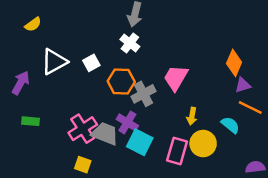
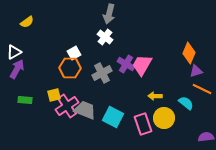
white triangle: (54, 62) -> (14, 52), moved, size x0.7
orange hexagon: (121, 81) -> (70, 68), moved
gray cross: (144, 94) -> (102, 73), moved
yellow arrow: (192, 116) -> (155, 96), turned 80
purple cross: (127, 122) -> (126, 64), moved
pink rectangle: (177, 151) -> (143, 124), turned -35
yellow square: (83, 165) -> (54, 95), moved, turned -32

